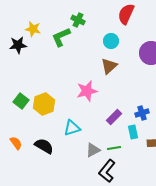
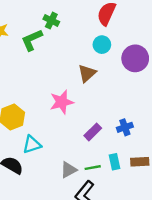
cyan circle: (111, 41) -> (102, 45), moved
cyan triangle: (72, 128) -> (32, 145), moved
cyan rectangle: (133, 132) -> (115, 162), moved

